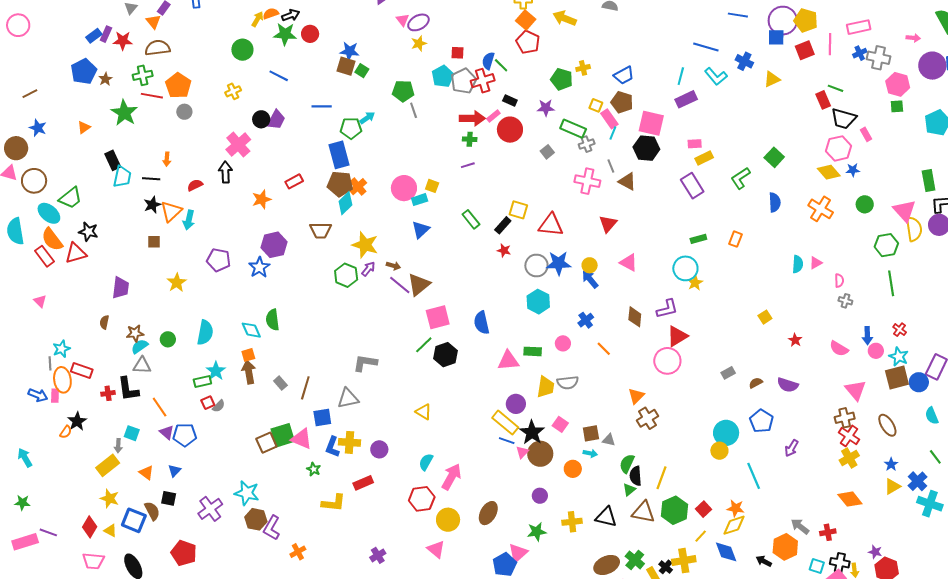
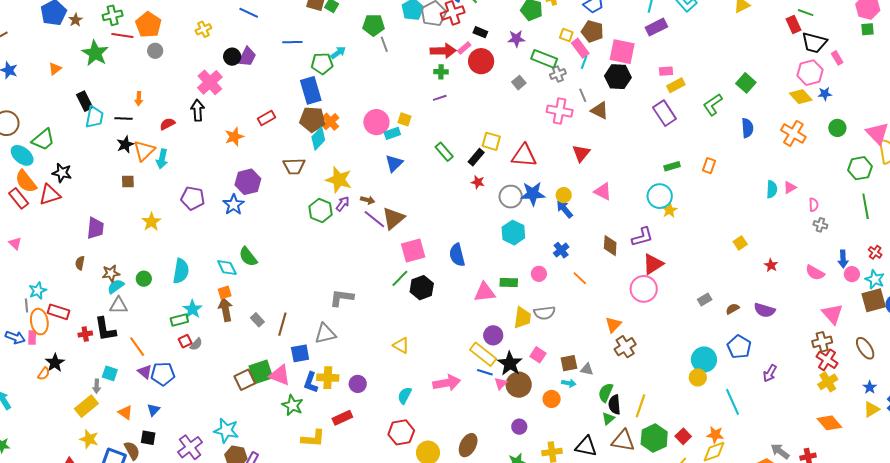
green semicircle: (273, 320) -> (248, 257), turned -30
green star: (314, 469) -> (292, 405), size x1.5
pink arrow: (451, 477) -> (447, 383), moved, turned 52

